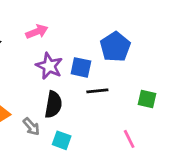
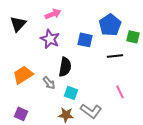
purple star: (49, 66) -> (50, 39), moved
black line: (97, 91) -> (115, 56), moved
green square: (147, 99) -> (133, 37), moved

